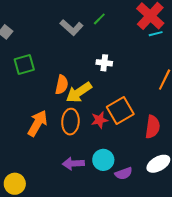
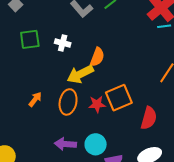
white cross: (104, 63) -> (63, 43), moved
orange semicircle: (62, 85) -> (97, 57), moved
orange arrow: (37, 123) -> (35, 99), size x0.6

